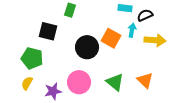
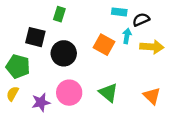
black circle: (87, 47) -> (64, 53), moved
orange triangle: (145, 80) -> (152, 96), moved

